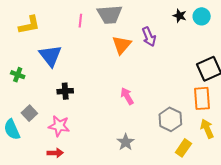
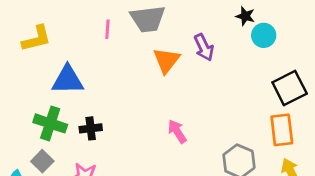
cyan circle: (202, 16) -> (264, 35), moved
blue triangle: (50, 56) -> (68, 80), turned -50
green cross: (18, 75) -> (50, 123), moved, size x1.6

